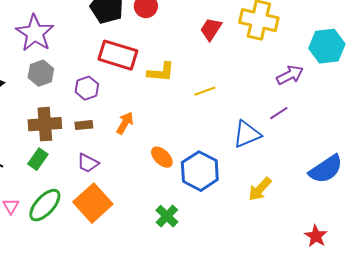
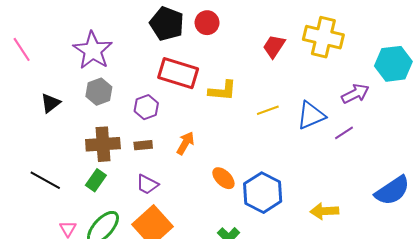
blue triangle: (247, 134) -> (311, 115), moved
yellow arrow: (260, 189) -> (324, 211), turned 44

